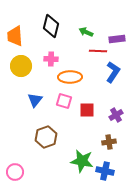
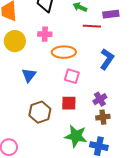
blue L-shape: (113, 72) -> (107, 59), moved
pink square: (64, 101) -> (72, 76), moved
red square: (87, 110) -> (69, 103), moved
purple cross: (116, 115) -> (100, 99), moved

